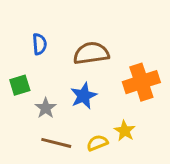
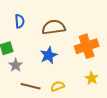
gray star: (46, 108) -> (16, 65), moved
yellow star: (125, 131) -> (92, 78), moved

